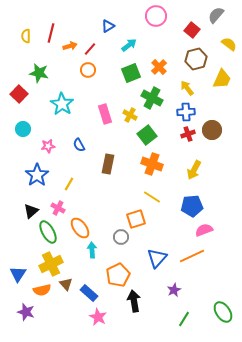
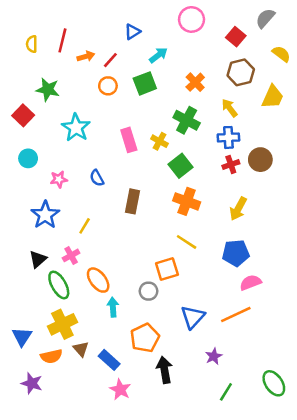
green square: (131, 73) -> (145, 83), moved
pink cross: (58, 208) -> (71, 255), turned 32

